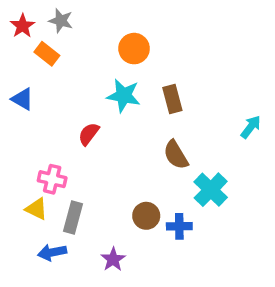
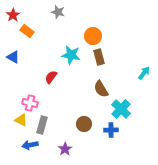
gray star: (61, 21) -> (58, 12), moved
orange circle: (134, 49) -> (93, 36), moved
blue cross: (179, 226) -> (111, 130), moved

